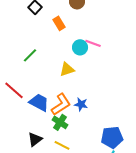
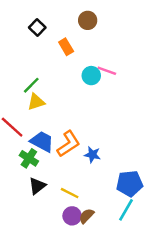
yellow triangle: (67, 69) -> (36, 102), moved
blue star: (81, 104) -> (92, 155), moved
green cross: (60, 122) -> (29, 158), moved

